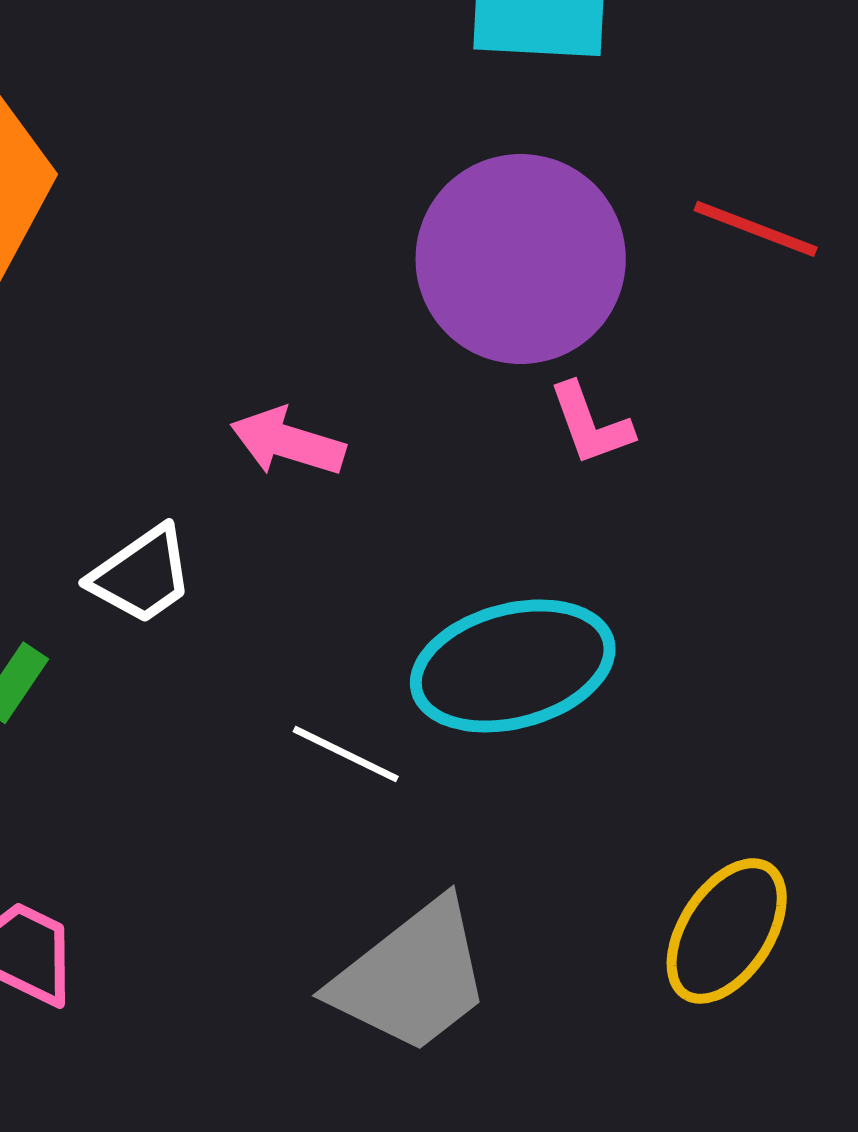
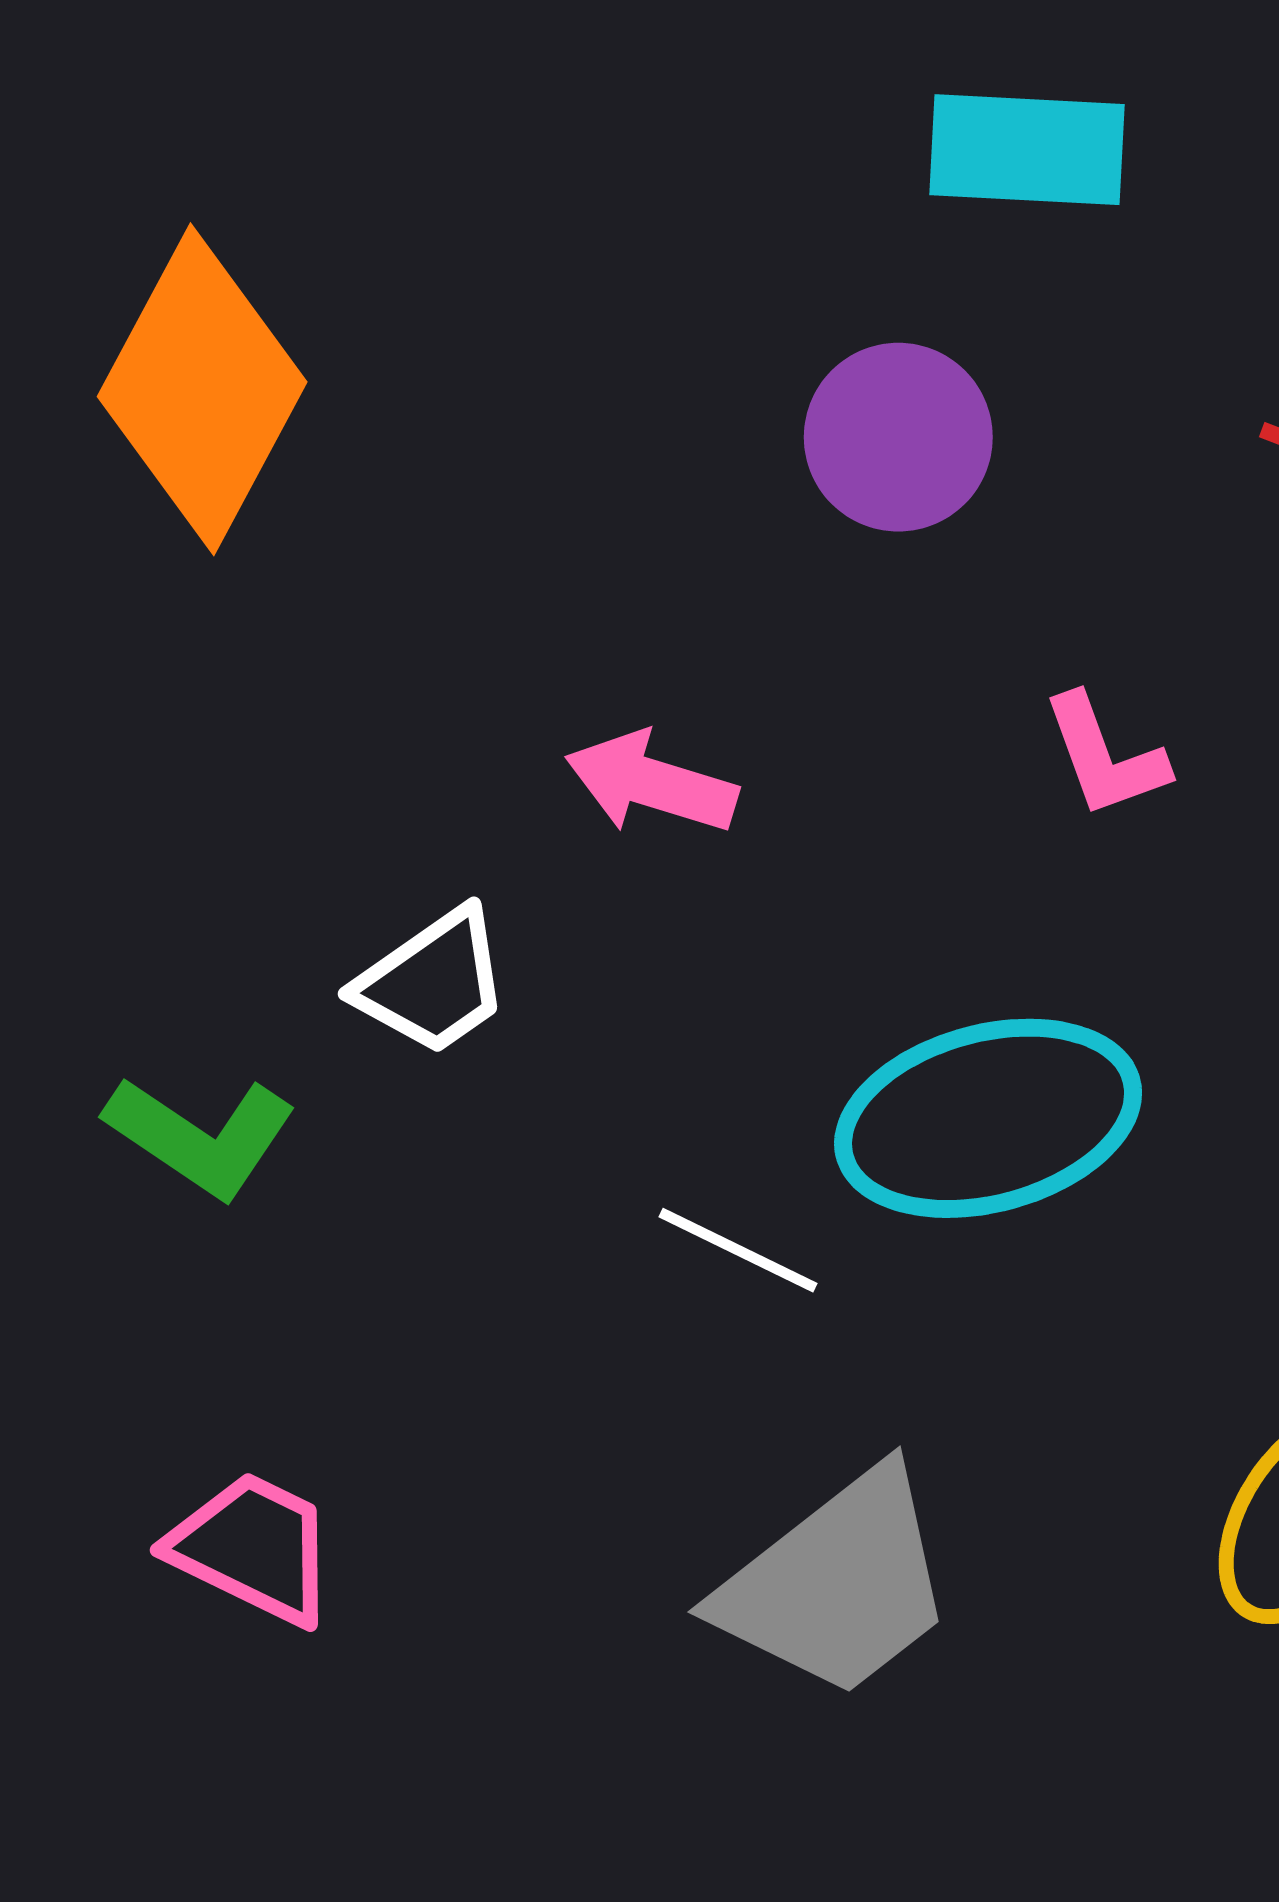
purple circle: (521, 259) -> (898, 437), moved, size x0.6

